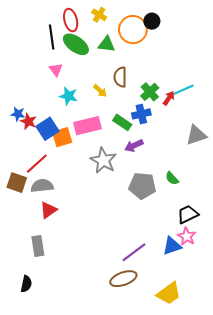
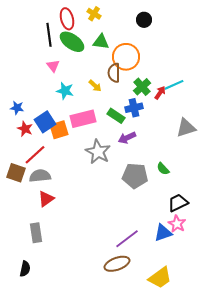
orange circle: (133, 30) -> (126, 57), moved
red star: (28, 121) -> (25, 129), moved

